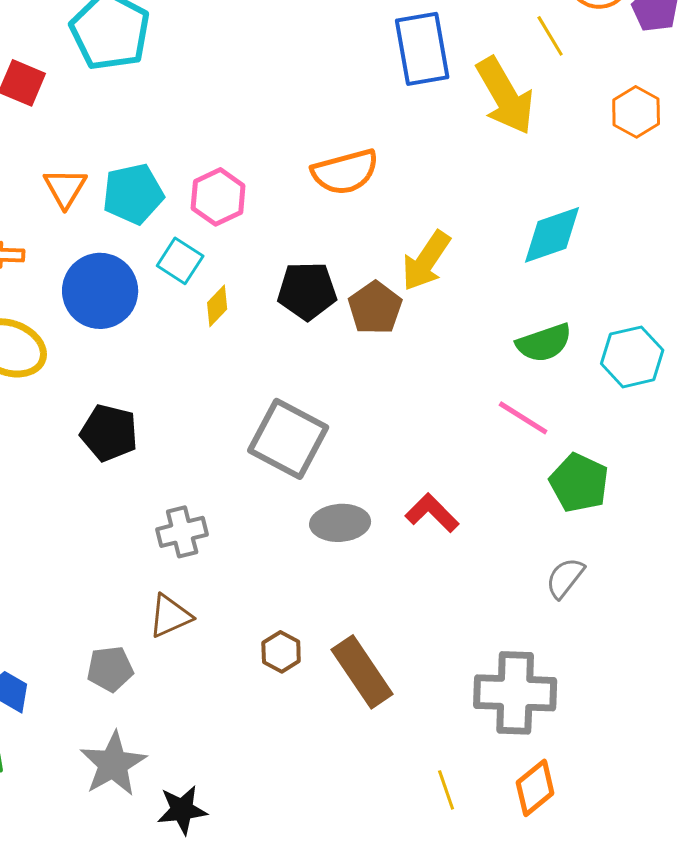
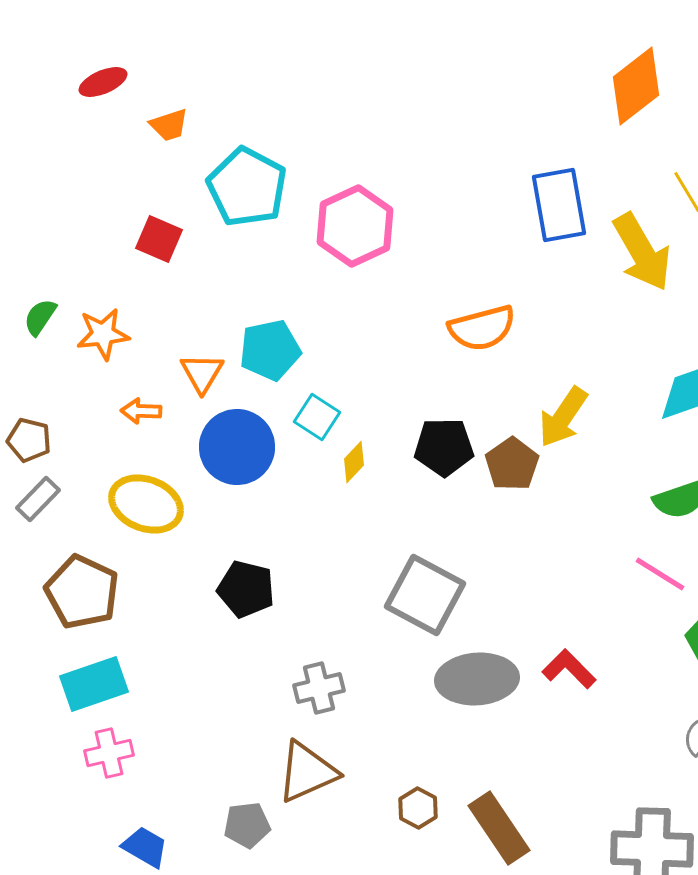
orange triangle: (65, 188) -> (202, 373), moved
pink hexagon: (218, 197) -> (355, 226), moved, size x1.4
gray ellipse: (340, 523) -> (477, 679), size x1.4
brown triangle: (170, 616) -> (307, 772), size x1.4

